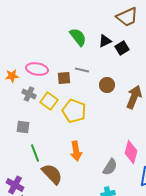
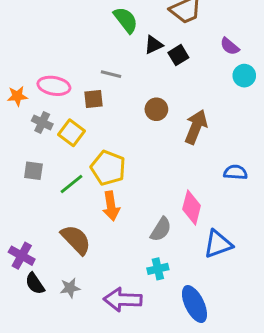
green semicircle: (78, 37) -> (126, 20), moved
gray line: (82, 70) -> (111, 74), moved
yellow pentagon: (74, 111) -> (108, 168), moved
green line: (35, 153) -> (71, 184), moved, turned 72

